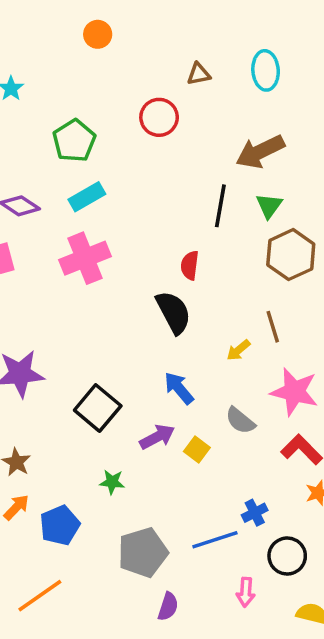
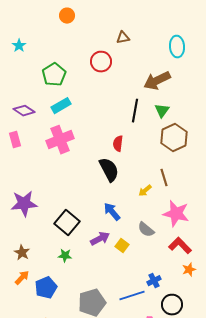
cyan ellipse: (266, 70) -> (177, 47), moved
green star: (112, 482) -> (65, 256), moved

